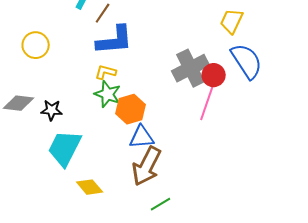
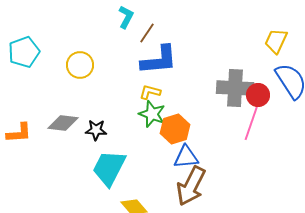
gray cross: (191, 68) -> (235, 88), turned 30

